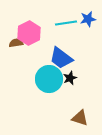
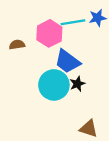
pink hexagon: (29, 33) -> (49, 33), moved

